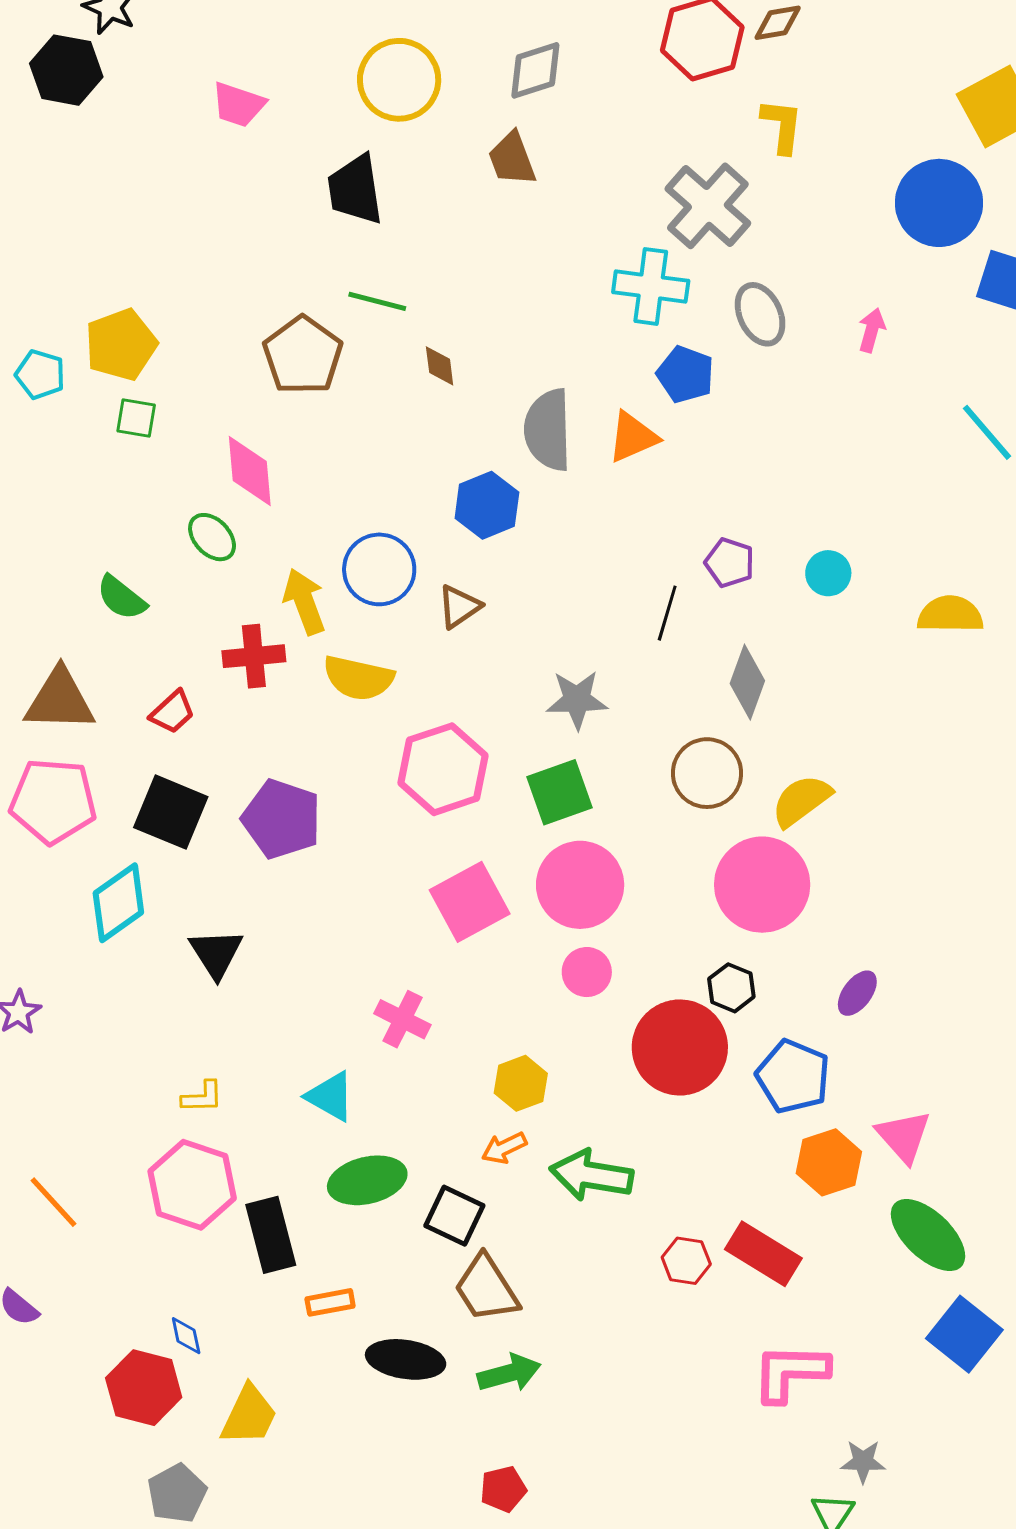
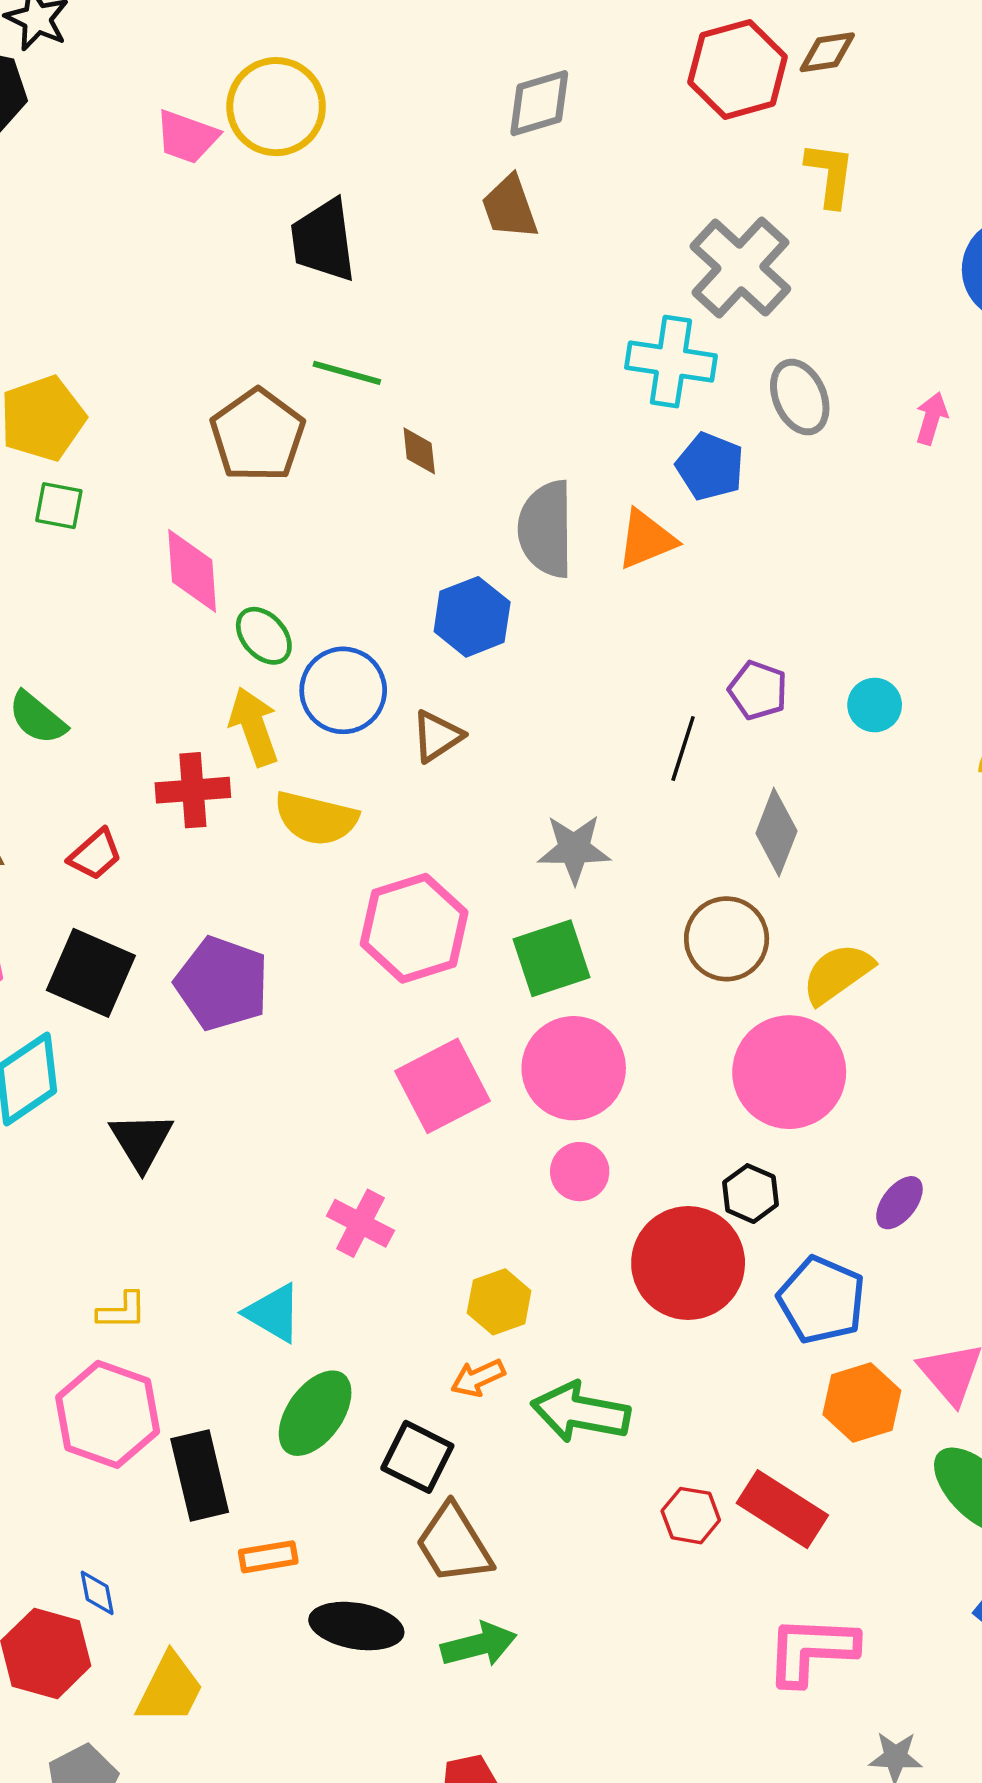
yellow circle: (399, 80) -> (276, 107), moved
green ellipse: (212, 537) -> (264, 636), moved
green ellipse: (367, 1180) -> (315, 1413), turned -42

